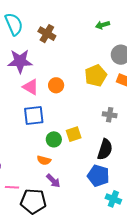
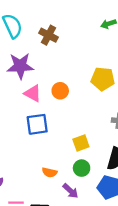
yellow pentagon: (96, 75) -> (103, 79), turned 30
green circle: (54, 139) -> (82, 168), moved
purple arrow: (53, 181) -> (71, 191), moved

